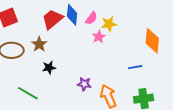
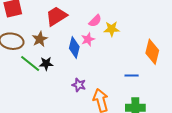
blue diamond: (72, 15) -> (74, 47), moved
pink star: (99, 37) -> (88, 39), moved
green line: (28, 93) -> (30, 63), moved

